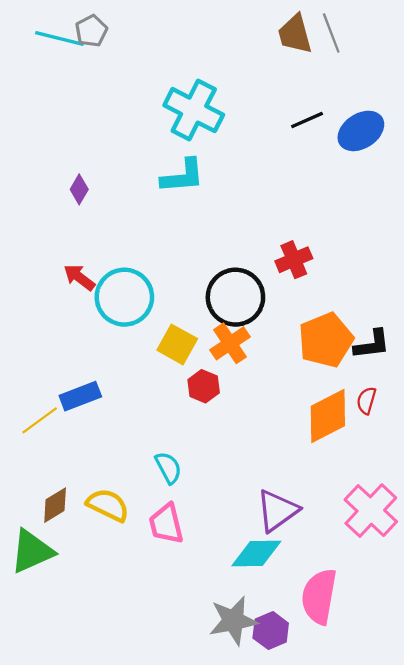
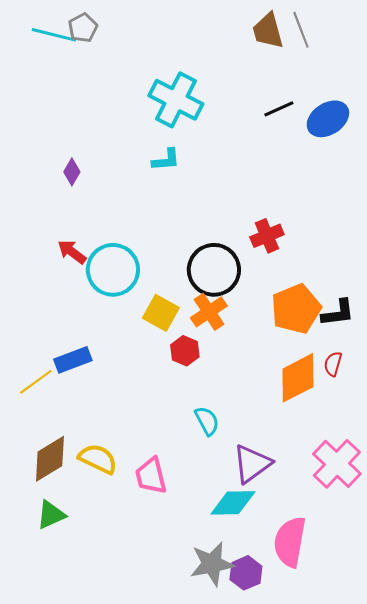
cyan L-shape: (183, 176) -> (166, 160), size x0.7
cyan semicircle: (168, 468) -> (207, 421), moved
brown diamond: (55, 505) -> (50, 459), size x1.4
green triangle: (32, 551) -> (51, 515), moved, size x0.7

